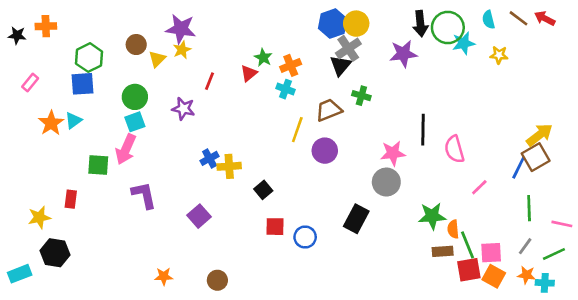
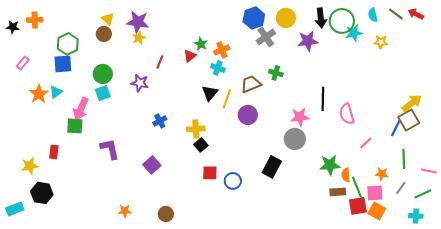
yellow circle: (356, 24) -> (286, 18), moved
yellow triangle: (157, 59) -> (108, 19), moved, turned -32
black triangle: (340, 65) -> (210, 93), moved
pink arrow: (126, 149) -> (81, 109), moved
yellow cross: (229, 166) -> (196, 129), moved
orange star: (526, 275) -> (382, 174), moved

